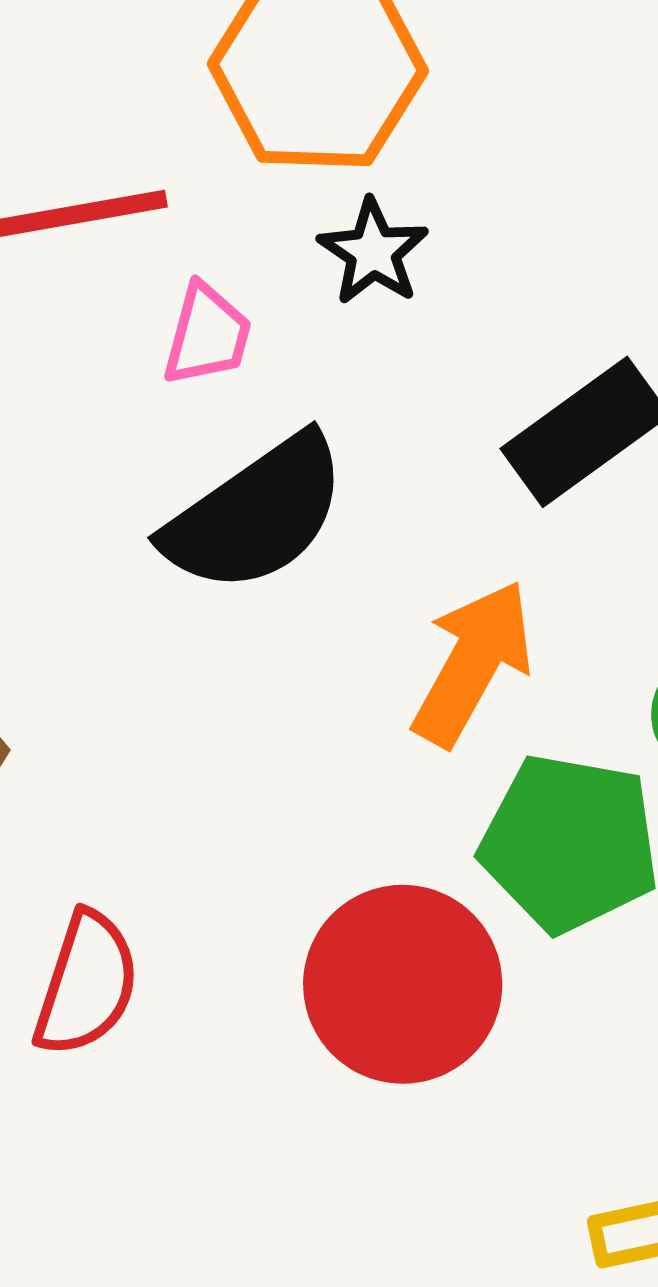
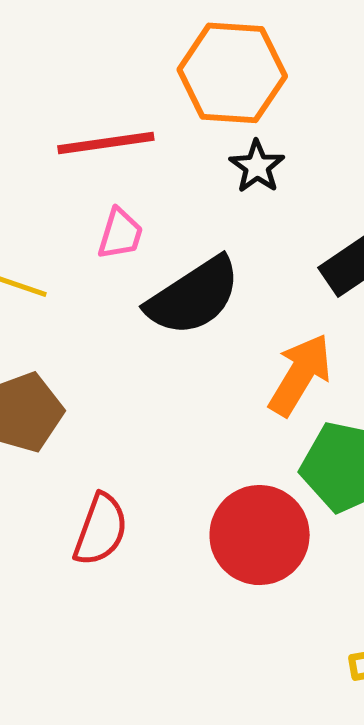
pink trapezoid: (207, 335) -> (120, 234), moved

